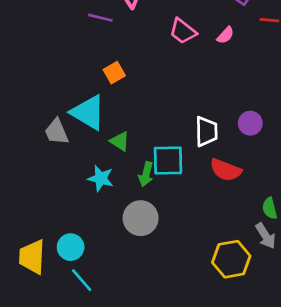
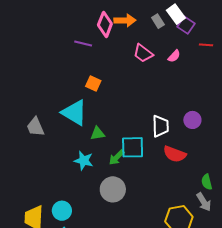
orange square: (114, 73) -> (93, 84), turned -35
gray trapezoid: (57, 132) -> (35, 127), moved
green triangle: (120, 141) -> (98, 133), turned -42
green arrow: (146, 174) -> (117, 157), turned 30

